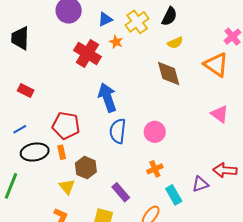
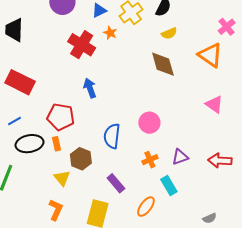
red rectangle: (26, 90) -> (20, 82), size x1.8
blue arrow: (107, 97) -> (90, 88), moved, size x0.7
blue semicircle: (118, 131) -> (112, 136), moved
purple triangle: (200, 184) -> (180, 157), moved

